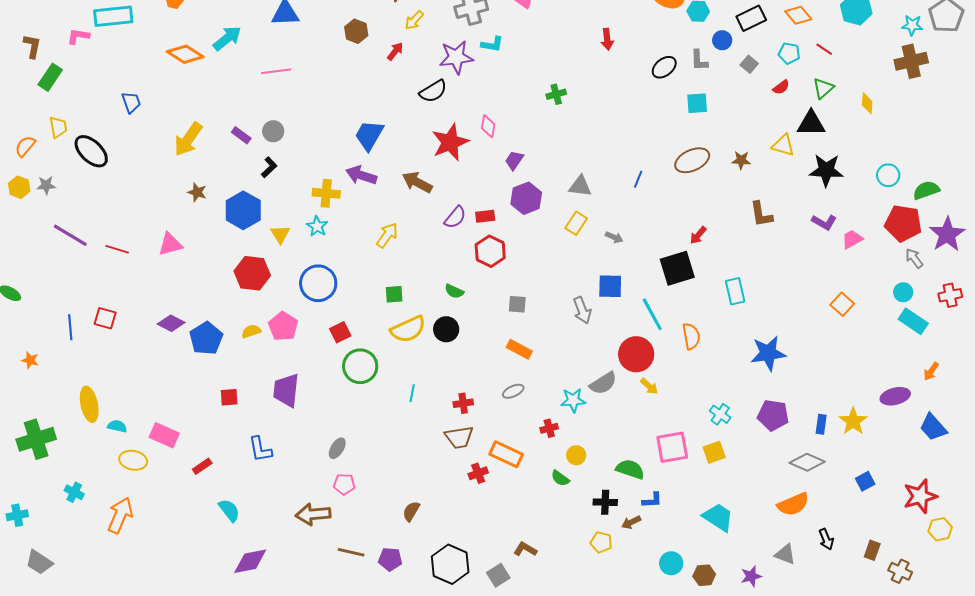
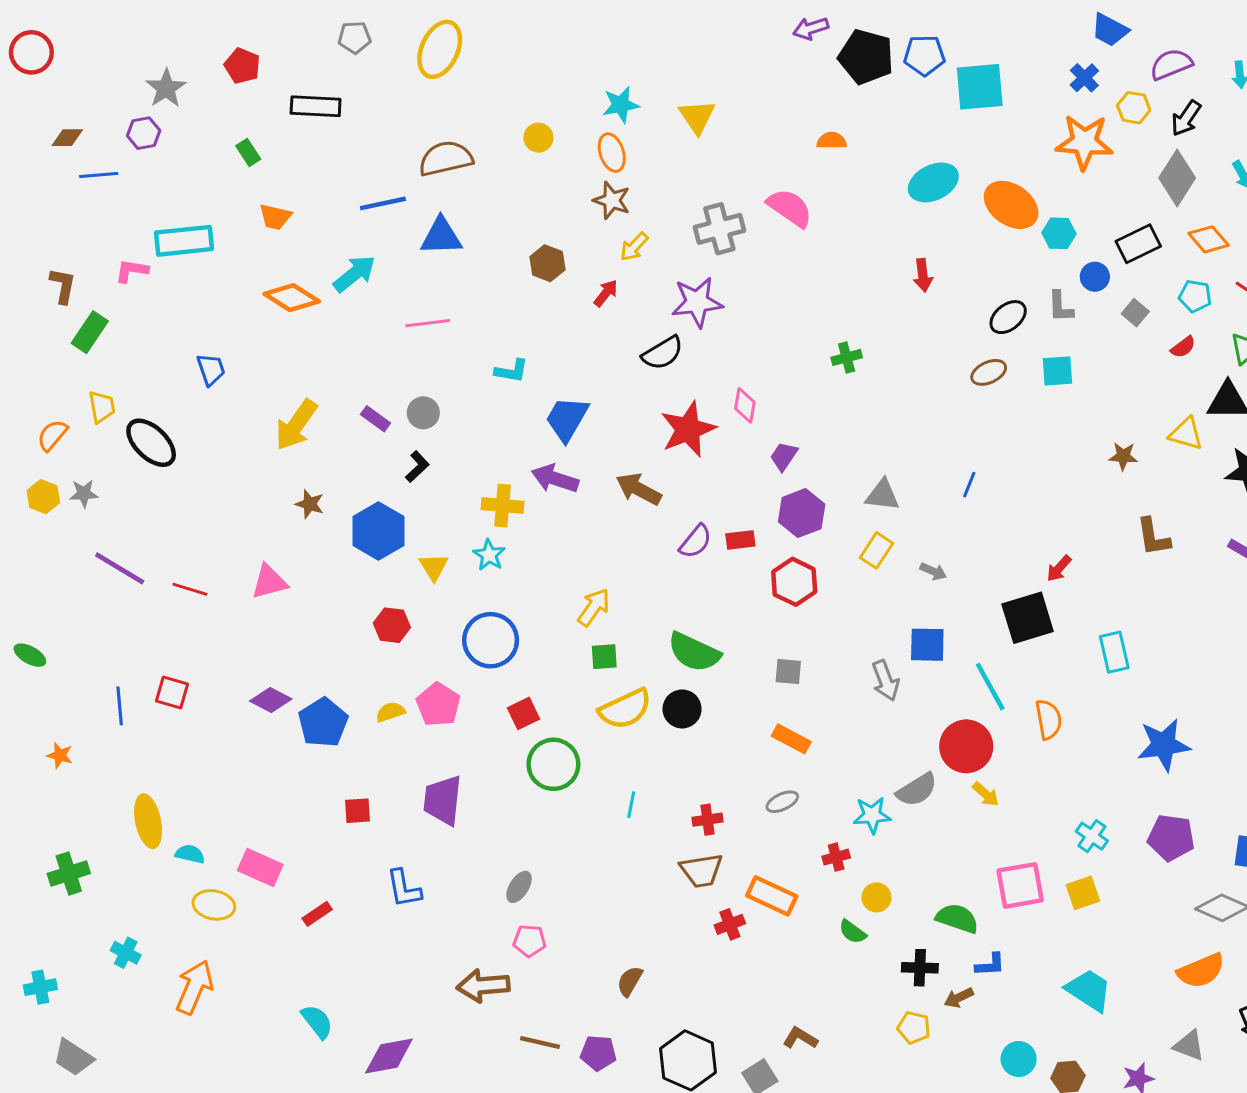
cyan L-shape: (492, 44) -> (512, 371), moved
brown ellipse: (692, 160) -> (989, 372), moved, size x0.7
yellow arrow: (387, 235) -> (594, 607), moved
red hexagon: (490, 251) -> (794, 582), moved
red hexagon: (252, 273) -> (392, 625), size x0.7
green semicircle: (454, 291) -> (694, 652), size x1.8
green cross: (36, 439) -> (69, 873), size x0.7
cyan semicircle: (229, 510) -> (317, 1022), moved

